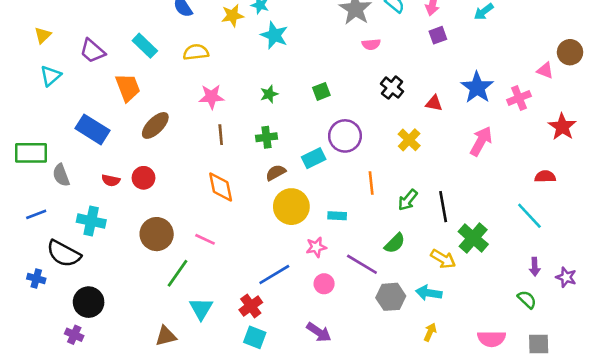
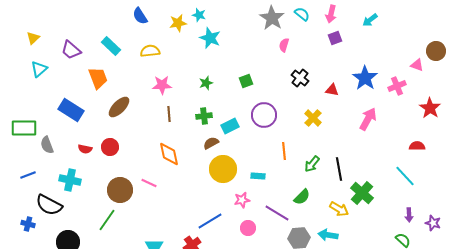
pink semicircle: (371, 44) -> (284, 45), turned 112
cyan rectangle: (314, 158) -> (230, 126), moved
pink line: (205, 239) -> (149, 183), moved
green line: (178, 273) -> (107, 220), moved

